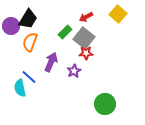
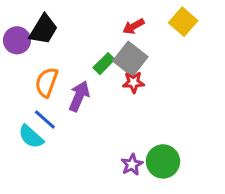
green rectangle: (65, 32) -> (104, 64), moved
orange semicircle: (30, 42) -> (46, 82), moved
purple star: (74, 71) -> (132, 165), moved
cyan semicircle: (20, 88) -> (31, 137), turned -36

